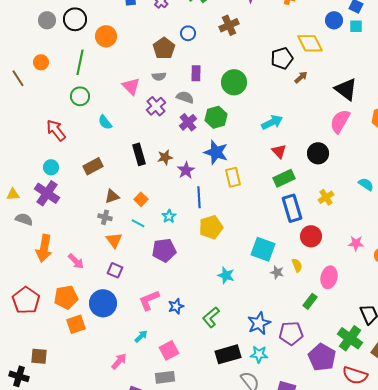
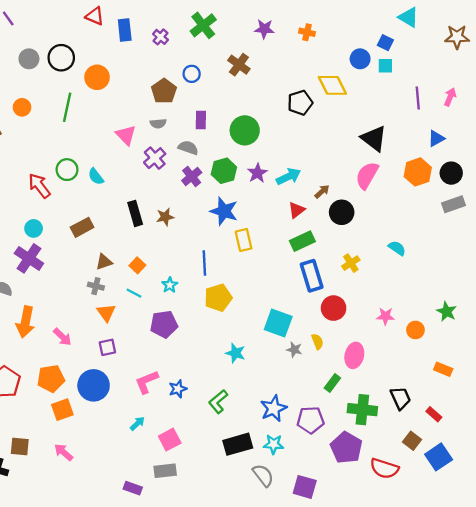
brown cross: (229, 25) -> (239, 65), turned -30
brown arrow: (301, 77) -> (322, 192), moved
green circle: (80, 96) -> (67, 170), moved
red triangle: (279, 151) -> (297, 210), turned 35
purple star: (186, 170) -> (257, 173), moved
purple square: (115, 270) -> (107, 347), turned -35
green cross: (350, 338) -> (362, 410), moved, turned -30
pink arrow: (119, 361) -> (64, 452), moved, turned -90

